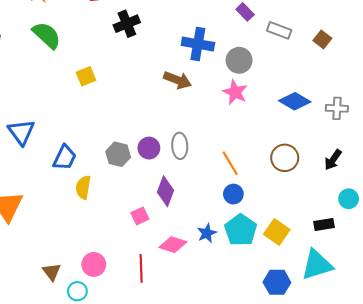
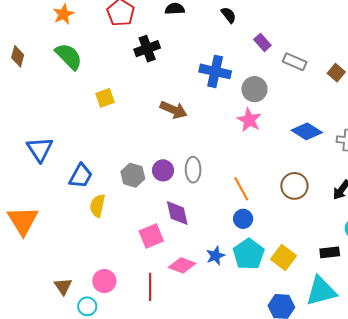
brown arrow: (177, 80) -> (174, 110), moved
purple diamond: (166, 191) -> (177, 213), turned -36
pink square: (140, 216) -> (151, 236), size x1.4

